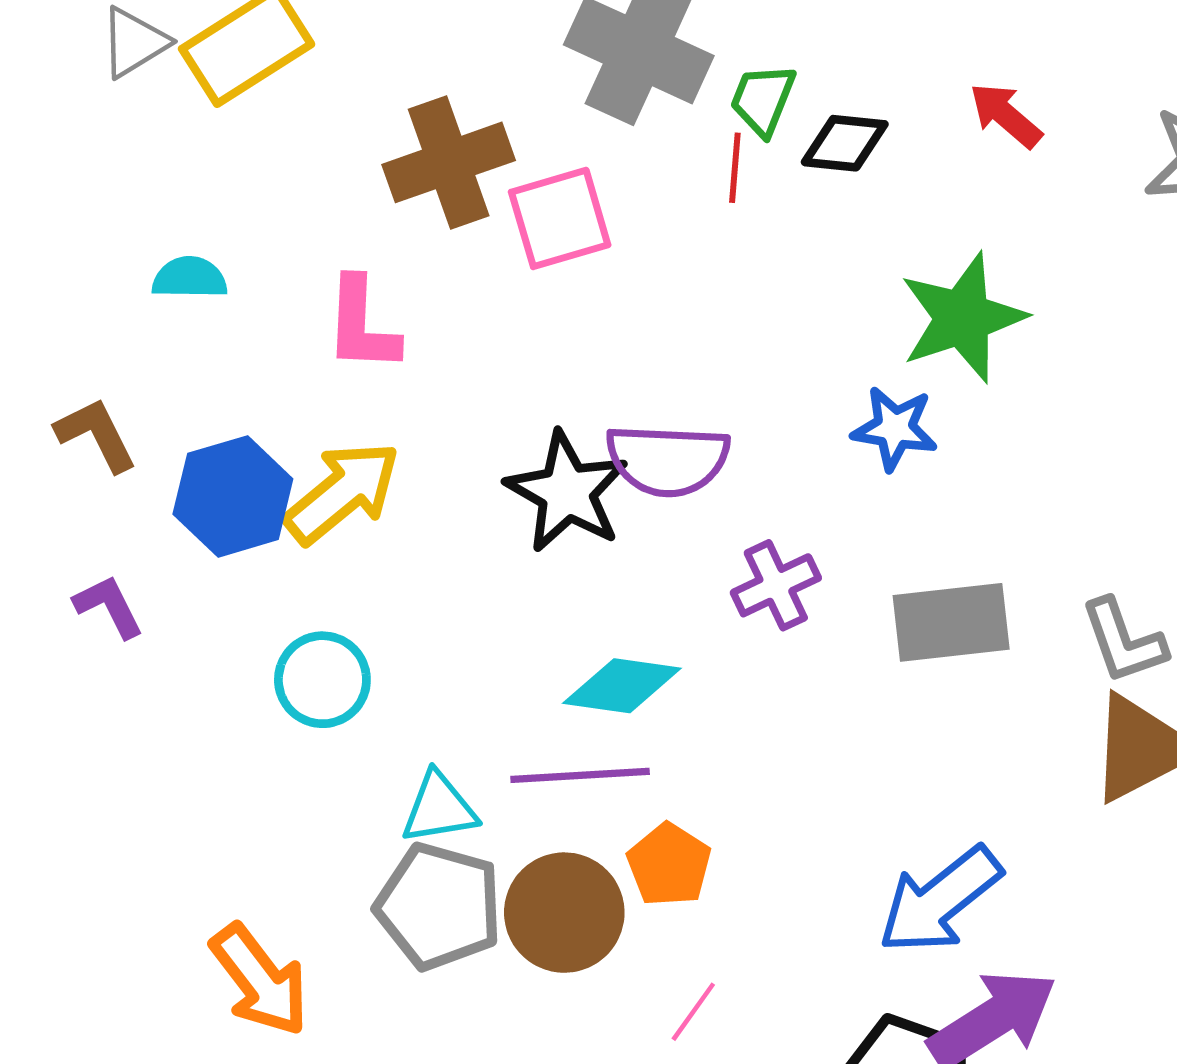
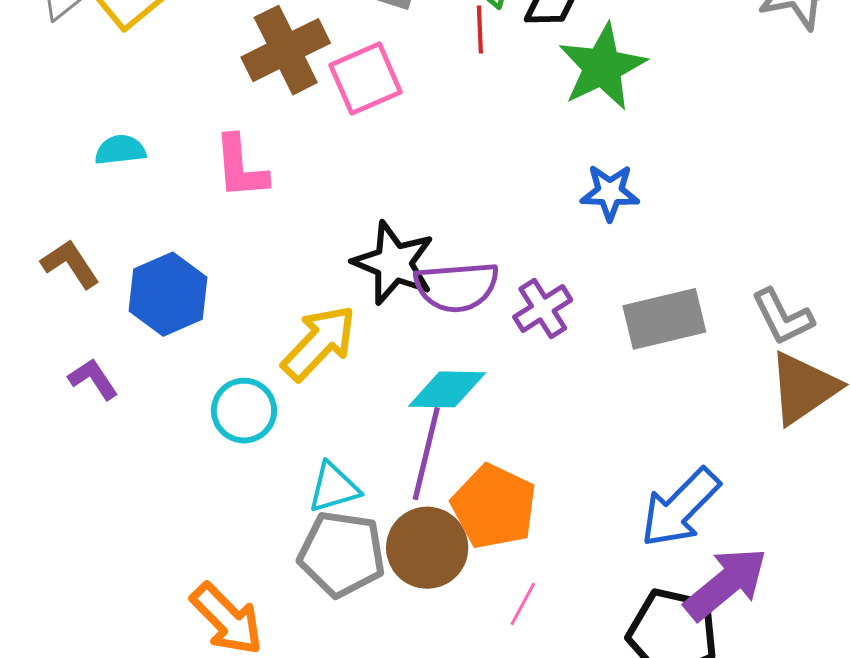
green star: (962, 318) -> (602, 67), moved
purple semicircle: (668, 460) -> (457, 287), moved
yellow arrow: (342, 493) -> (319, 343), moved
purple line: (580, 775) -> (426, 454), turned -66
orange pentagon: (669, 865) -> (494, 507), size x1.5

